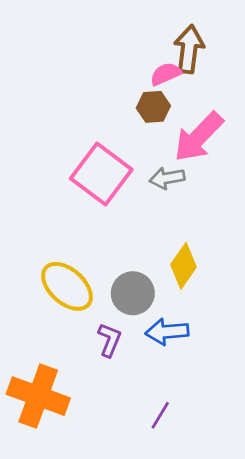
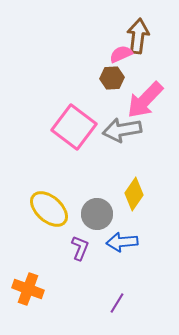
gray arrow: (167, 178) -> (122, 130), size x1.5
orange cross: (38, 396) -> (28, 289), size x0.7

